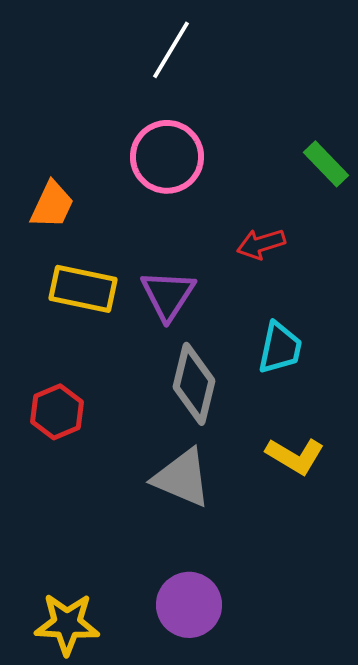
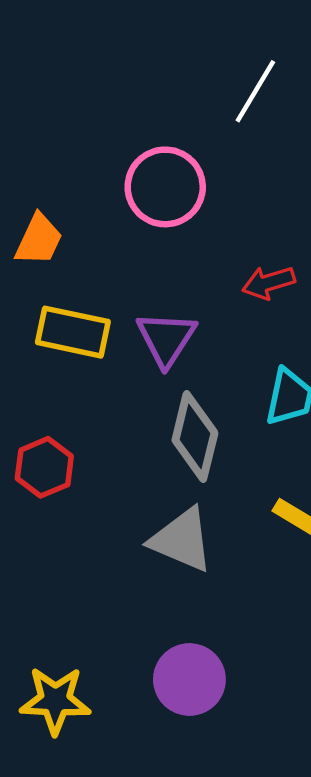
white line: (171, 50) -> (255, 91), moved

